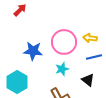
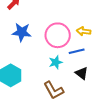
blue star: (33, 51) -> (22, 32), moved
blue line: (94, 57) -> (77, 51), moved

